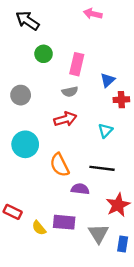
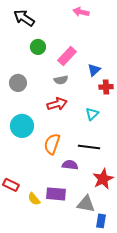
pink rectangle: (77, 64) -> (67, 56), turned 30
orange semicircle: (60, 165) -> (52, 144), turned 45
gray triangle: (98, 234) -> (86, 204), turned -48
blue rectangle: (123, 244) -> (101, 221), moved

